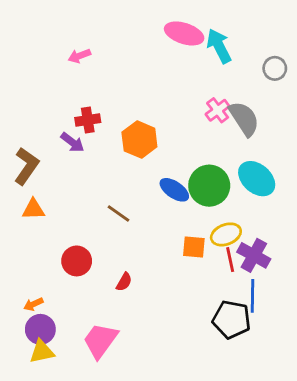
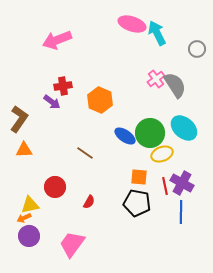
pink arrow: (79, 56) -> (57, 40), size x1.8
yellow ellipse: (226, 234) -> (162, 154), moved
black pentagon: (232, 320) -> (137, 203), moved
yellow triangle: (42, 352) -> (30, 205), moved

